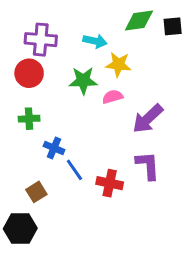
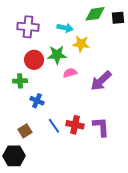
red circle: (29, 73) -> (34, 60), moved
pink semicircle: (113, 97) -> (70, 73), moved
purple L-shape: (148, 166) -> (101, 127), moved
blue line: (74, 170) -> (54, 126), moved

